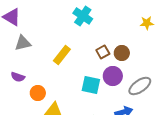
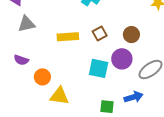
brown square: (103, 52) -> (100, 33), moved
yellow rectangle: (62, 55) -> (68, 37), turned 48

